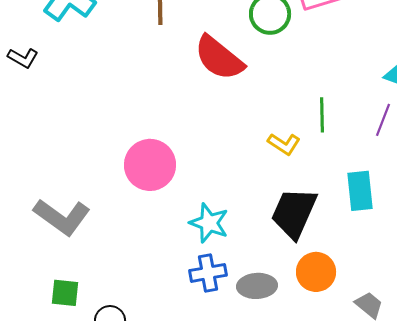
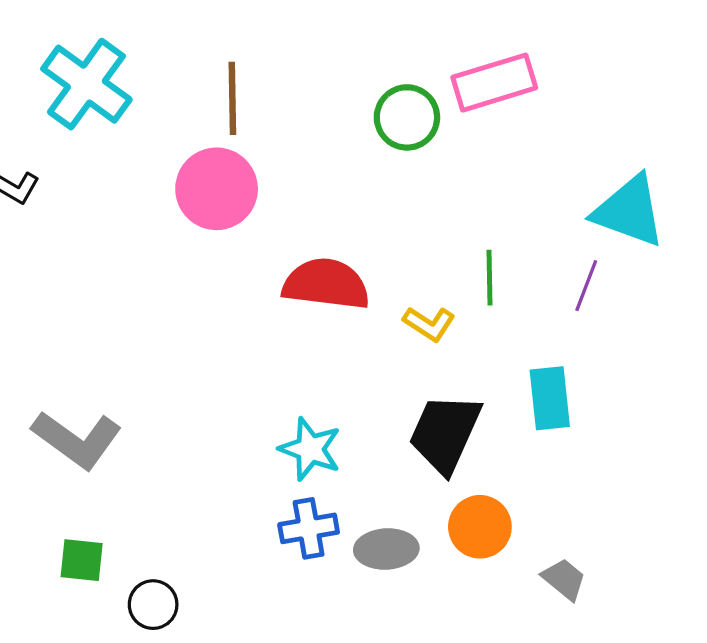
red semicircle: (219, 58) -> (326, 284), moved, turned 148
pink circle: (150, 165) -> (217, 189), moved

